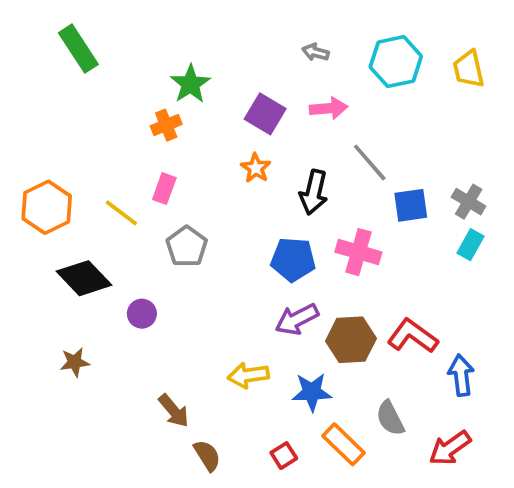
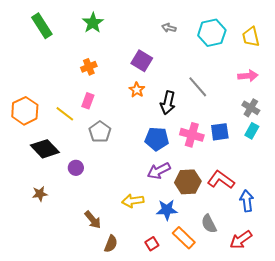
green star: (190, 84) -> (93, 23), moved
pink arrow: (329, 108) -> (248, 76), moved
blue square: (411, 205) -> (220, 132), moved
brown semicircle: (207, 456) -> (111, 244), turned 54

